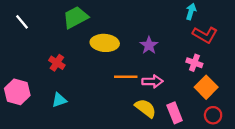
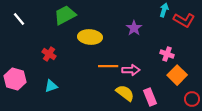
red L-shape: (205, 35) -> (184, 20), moved
purple star: (149, 45) -> (134, 28), moved
red circle: (213, 115) -> (192, 99), moved

